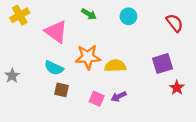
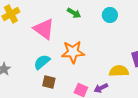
yellow semicircle: (115, 66) -> (119, 71), moved
cyan semicircle: (54, 68) -> (42, 62), turned 114

